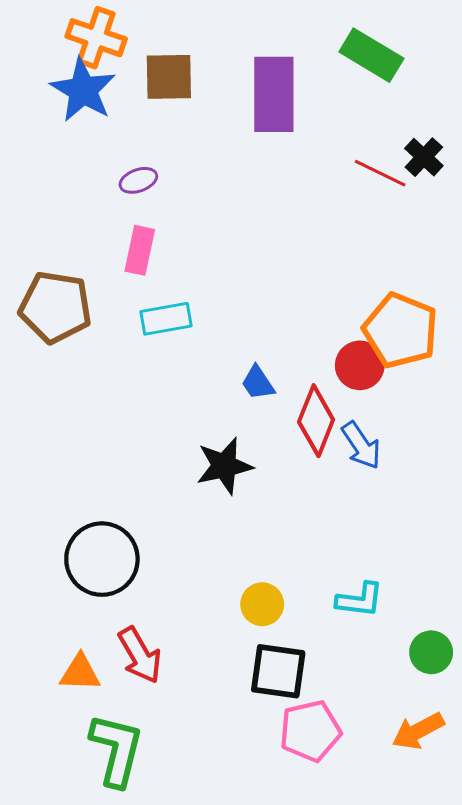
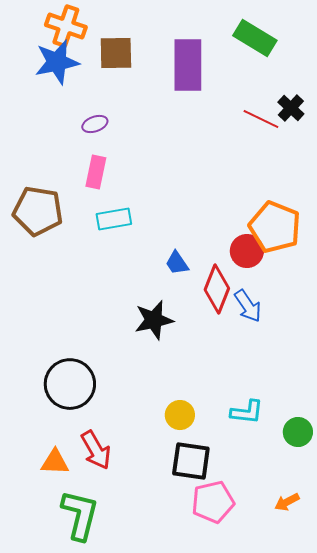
blue star: (83, 90) -> (57, 62), turned 30
green circle: (431, 652) -> (298, 432), moved
orange arrow: (418, 731) -> (287, 502), size x0.7

